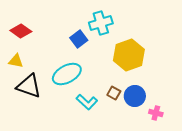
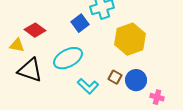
red diamond: (21, 31) -> (35, 30), moved

